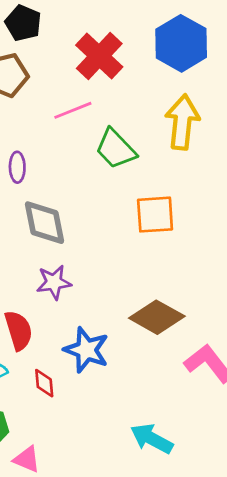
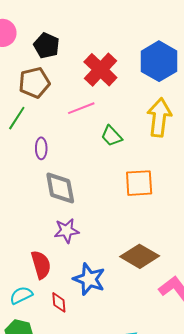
green trapezoid: (116, 149) -> (111, 136), size x0.7

